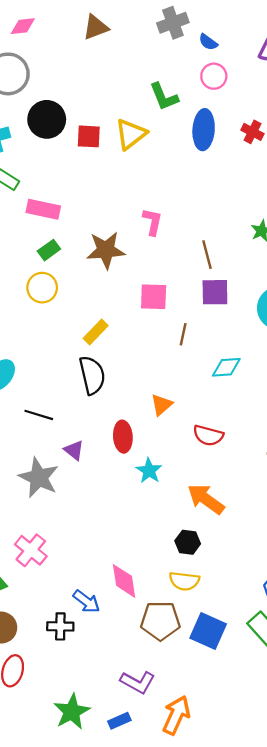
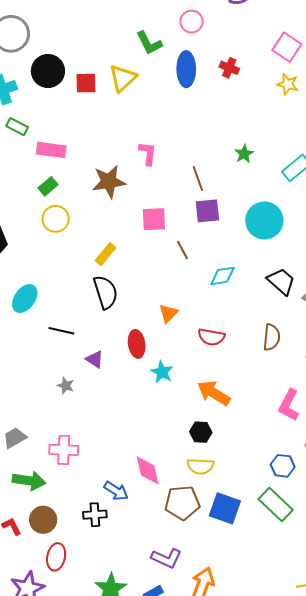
green rectangle: (49, 250) -> (48, 186), moved
brown line: (183, 334) -> (182, 250), turned -36
gray star: (39, 478) -> (66, 386), size x0.5
pink cross: (31, 550) -> (64, 450), turned -32

